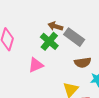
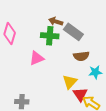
green cross: (49, 41) -> (50, 36), turned -36

